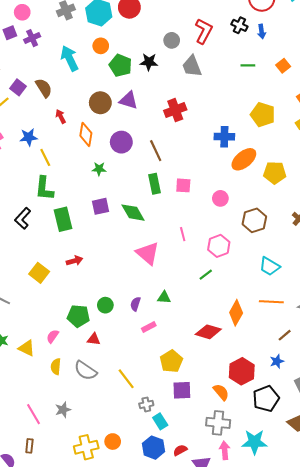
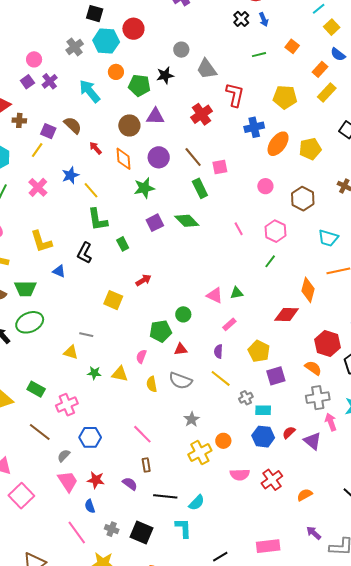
black cross: (239, 25) -> (241, 19), turned 35
red L-shape: (204, 31) -> (235, 95), moved
green star: (99, 169) -> (144, 188), size x1.5
pink square: (183, 185) -> (220, 167), moved
green rectangle: (63, 219) -> (123, 244), size x0.6
pink triangle: (148, 253) -> (215, 295), moved, size x0.7
purple semicircle: (135, 304) -> (218, 351), moved
gray star: (63, 410) -> (192, 419), moved
cyan rectangle: (160, 421) -> (263, 410), turned -42

